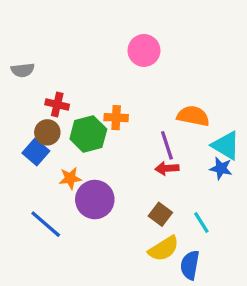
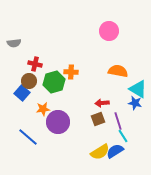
pink circle: (144, 50) -> (109, 31), moved
purple line: (167, 145) -> (118, 121), moved
brown square: (160, 214) -> (98, 119), moved, turned 32
blue semicircle: (190, 265) -> (115, 151), moved, turned 48

